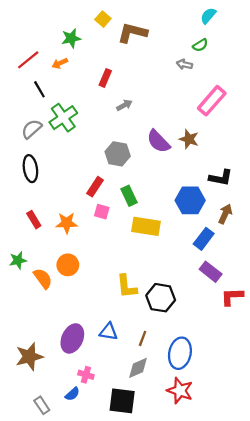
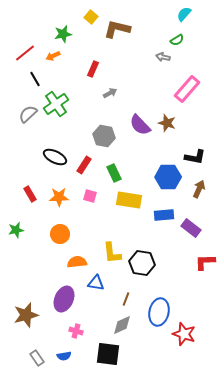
black ellipse: (30, 169) -> (55, 157), moved, turned -55
pink square: (102, 212) -> (90, 196), moved
blue rectangle: (204, 239) -> (164, 215), moved, turned 48
purple rectangle: (211, 272) -> (191, 228), moved
orange semicircle: (43, 278) -> (77, 262), moved, turned -60
blue triangle: (109, 332) -> (96, 283), moved
red star: (180, 391) -> (184, 334), moved
blue semicircle: (72, 394) -> (64, 356), moved, turned 32

